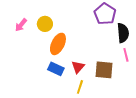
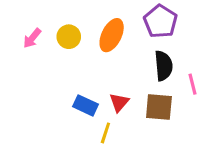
black semicircle: (123, 33) -> (164, 66), moved
orange ellipse: (58, 44) -> (112, 35), moved
yellow line: (80, 87) -> (105, 133), moved

